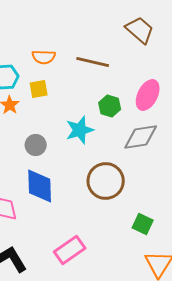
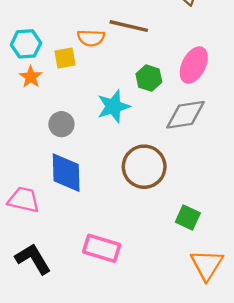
orange semicircle: (44, 57) -> (91, 38), moved
pink rectangle: (70, 250) -> (102, 248), turned 52

